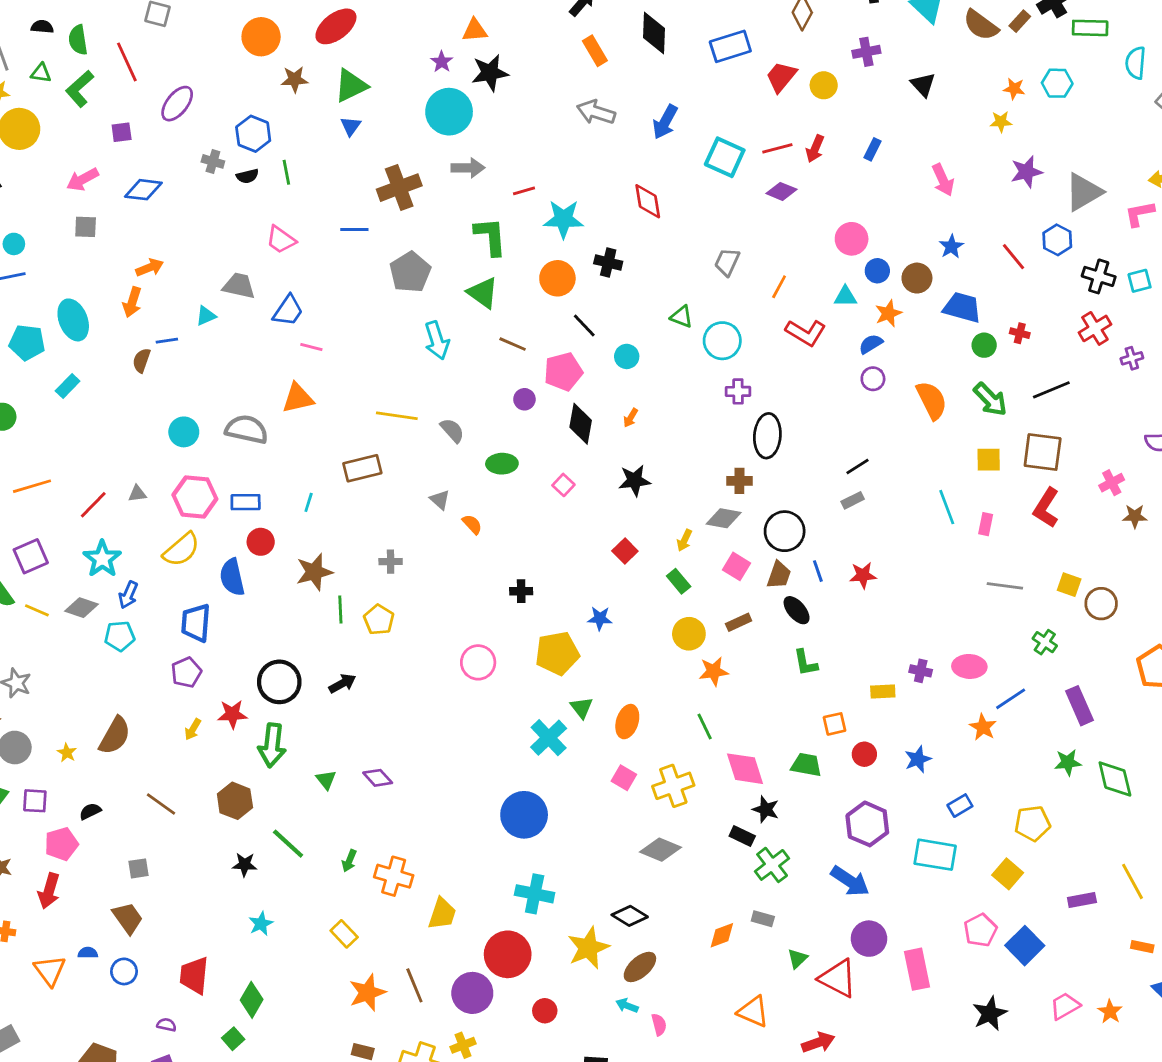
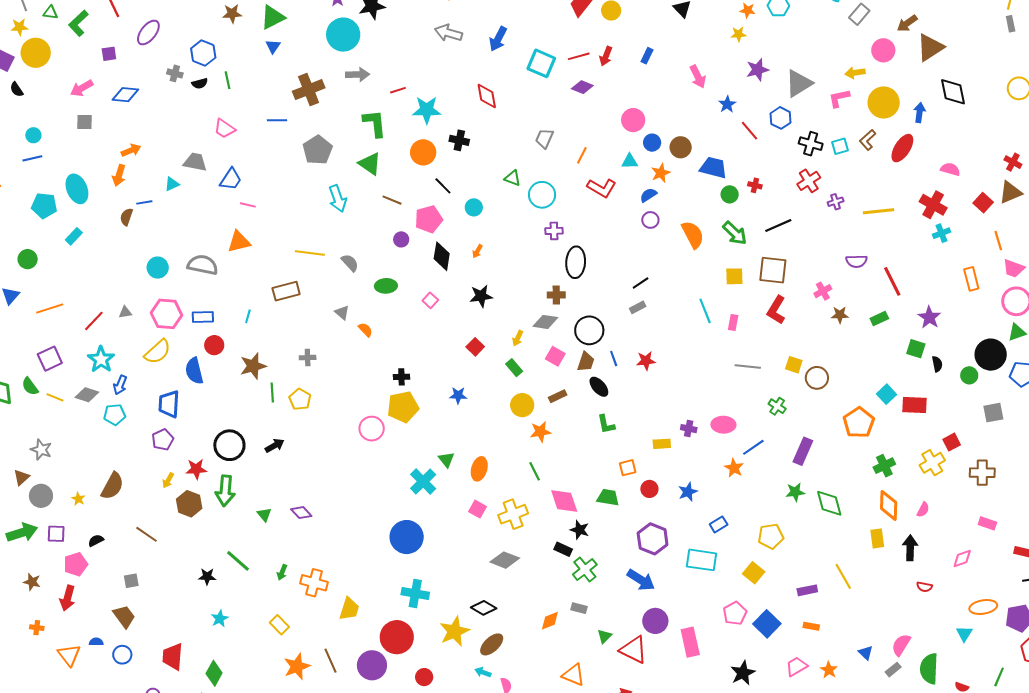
blue star: (951, 247) -> (727, 104), moved
yellow pentagon: (557, 653) -> (403, 407), moved
purple rectangle: (1080, 706) -> (803, 451), turned 48
brown hexagon: (235, 801) -> (189, 504), moved
orange rectangle: (1142, 947) -> (811, 626), moved

